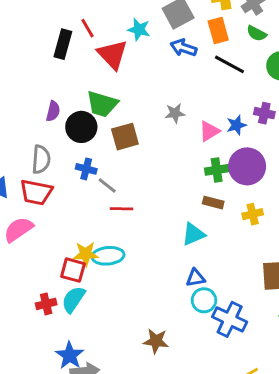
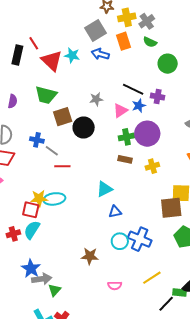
cyan star: (139, 29) -> (72, 55), moved
black line: (229, 64) -> (133, 89), moved
black circle: (81, 127) -> (84, 127), moved
cyan triangle: (193, 234) -> (104, 189), moved
cyan circle: (204, 300) -> (120, 241), moved

